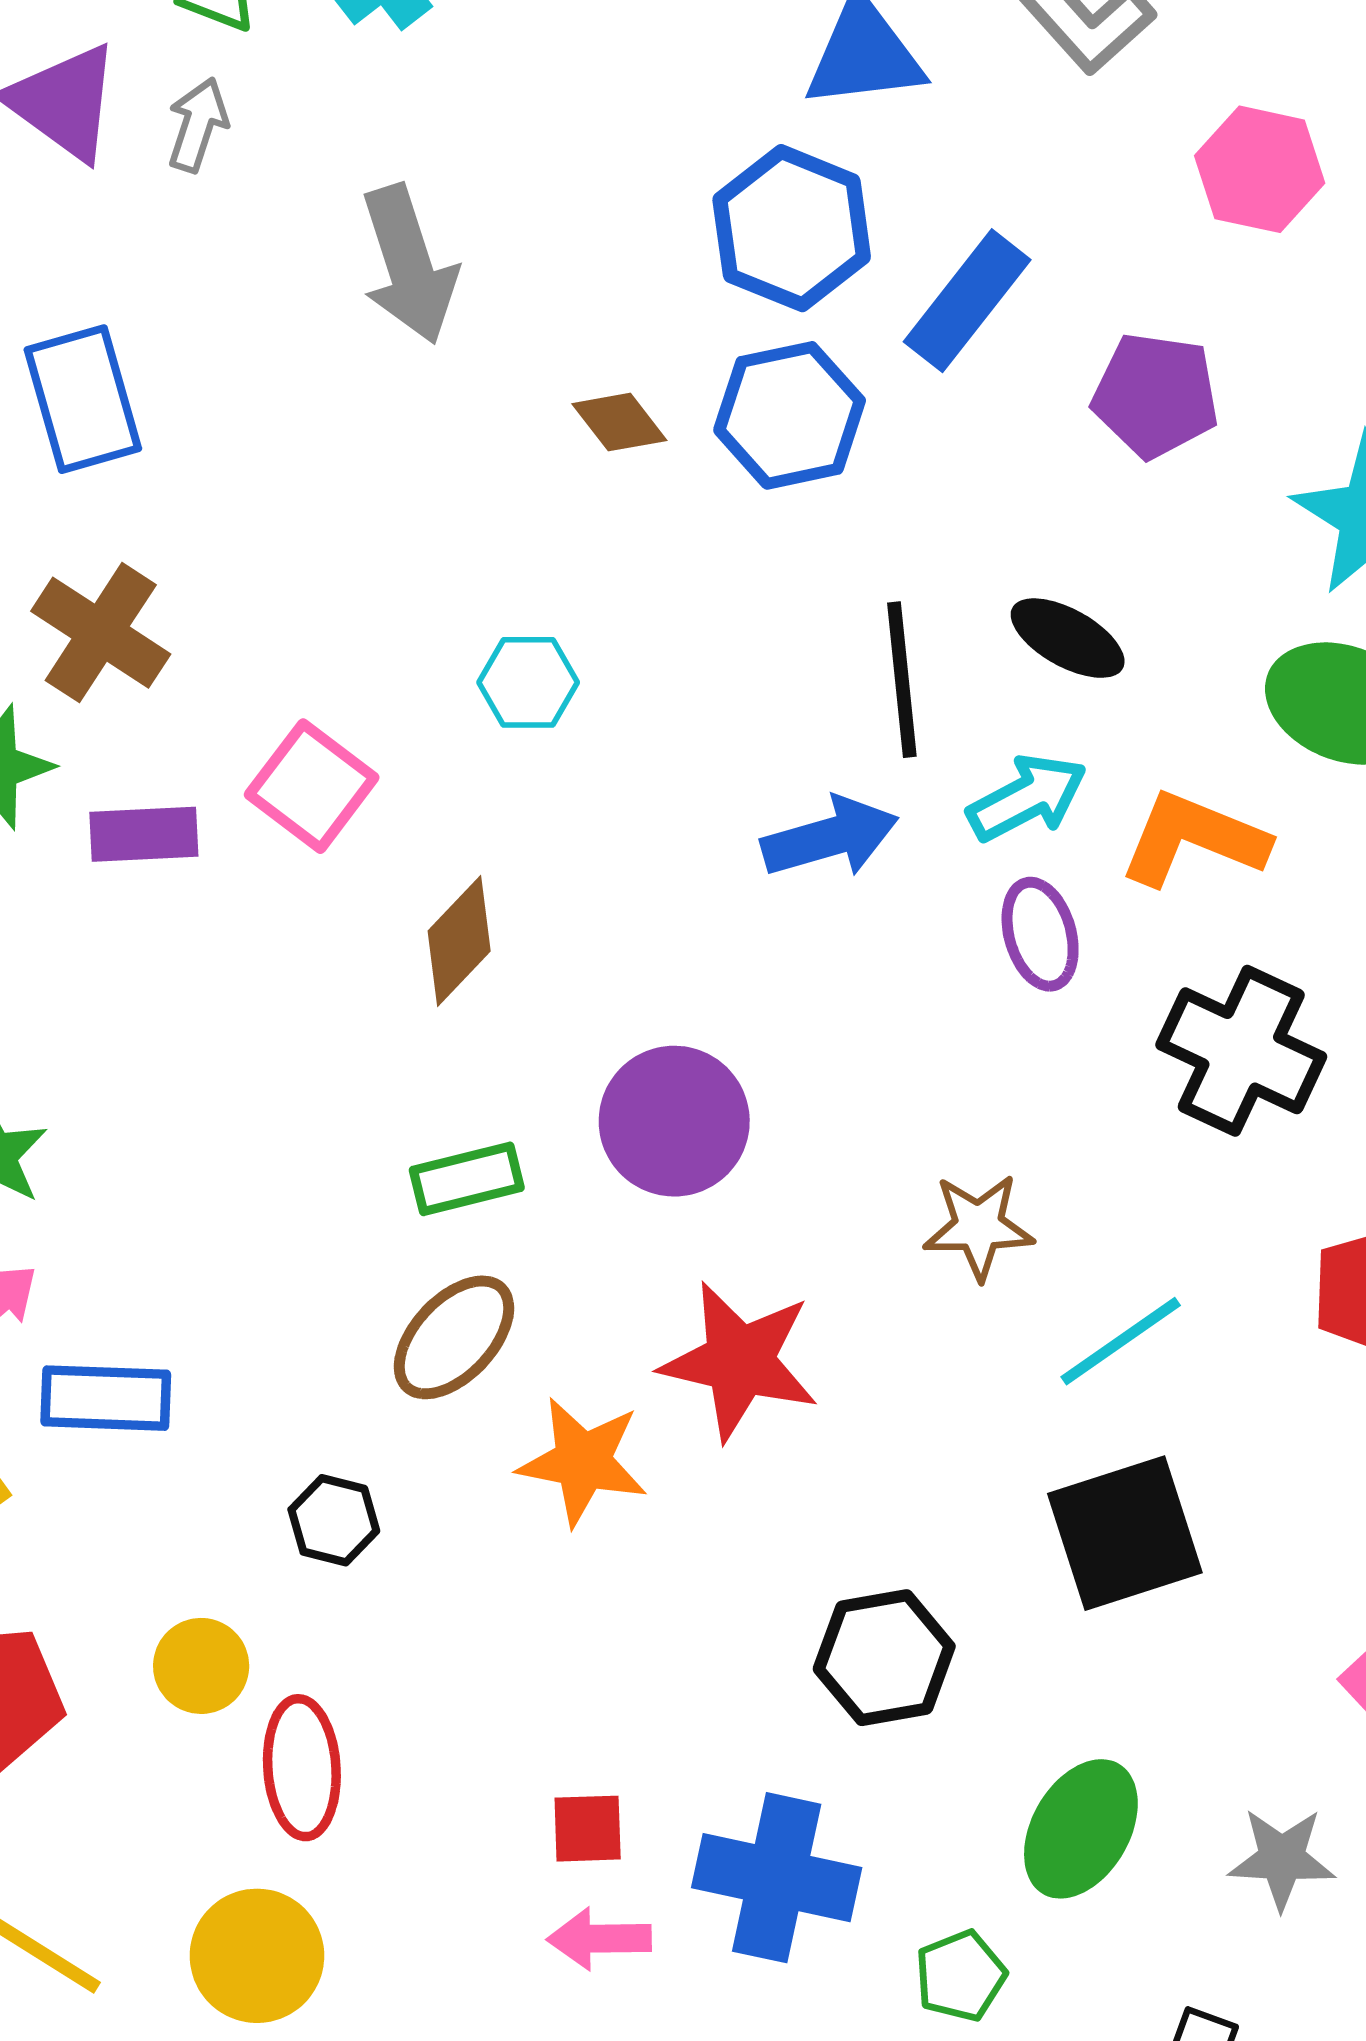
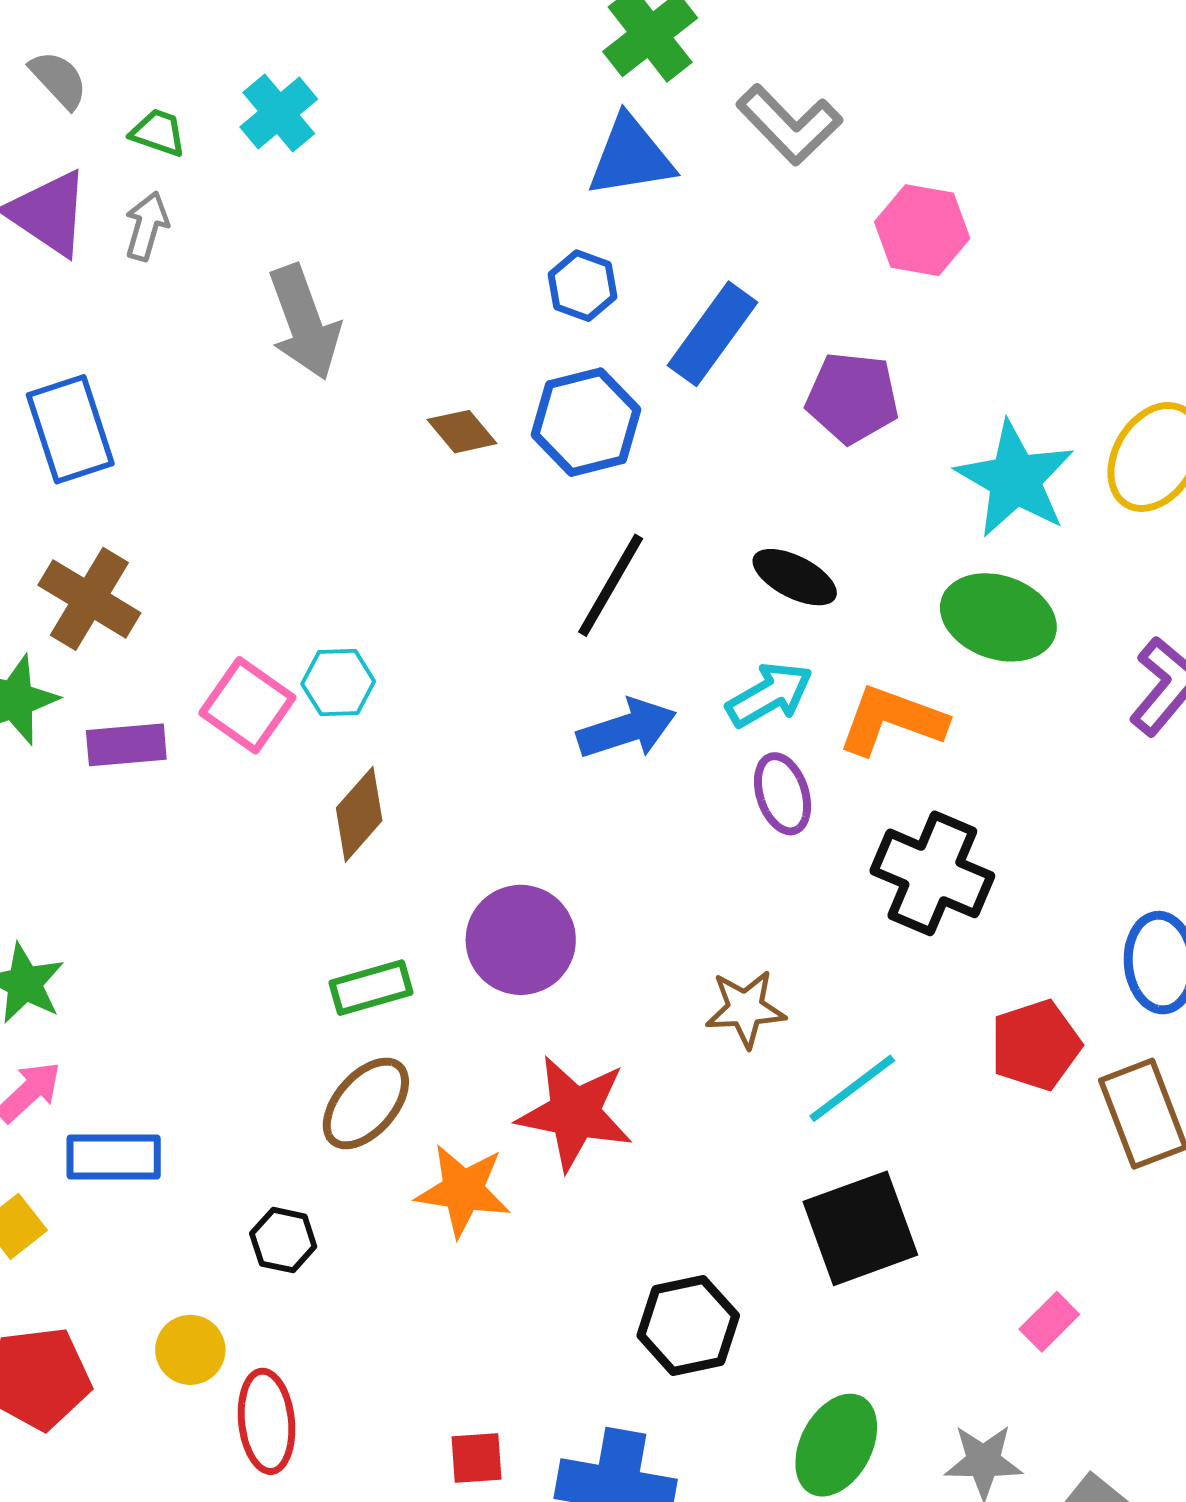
blue hexagon: (792, 228) -> (582, 286), size x0.6
black line: (902, 680) -> (611, 585), moved, turned 38
cyan hexagon: (528, 682) -> (338, 683), moved

